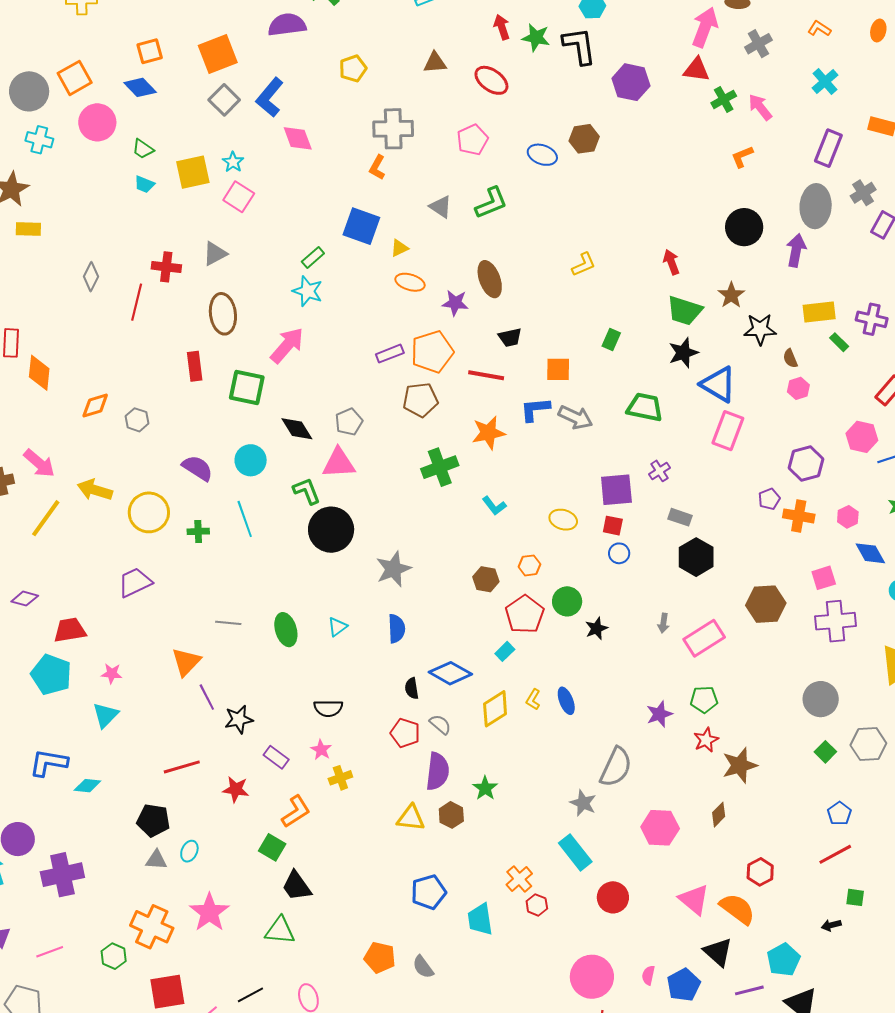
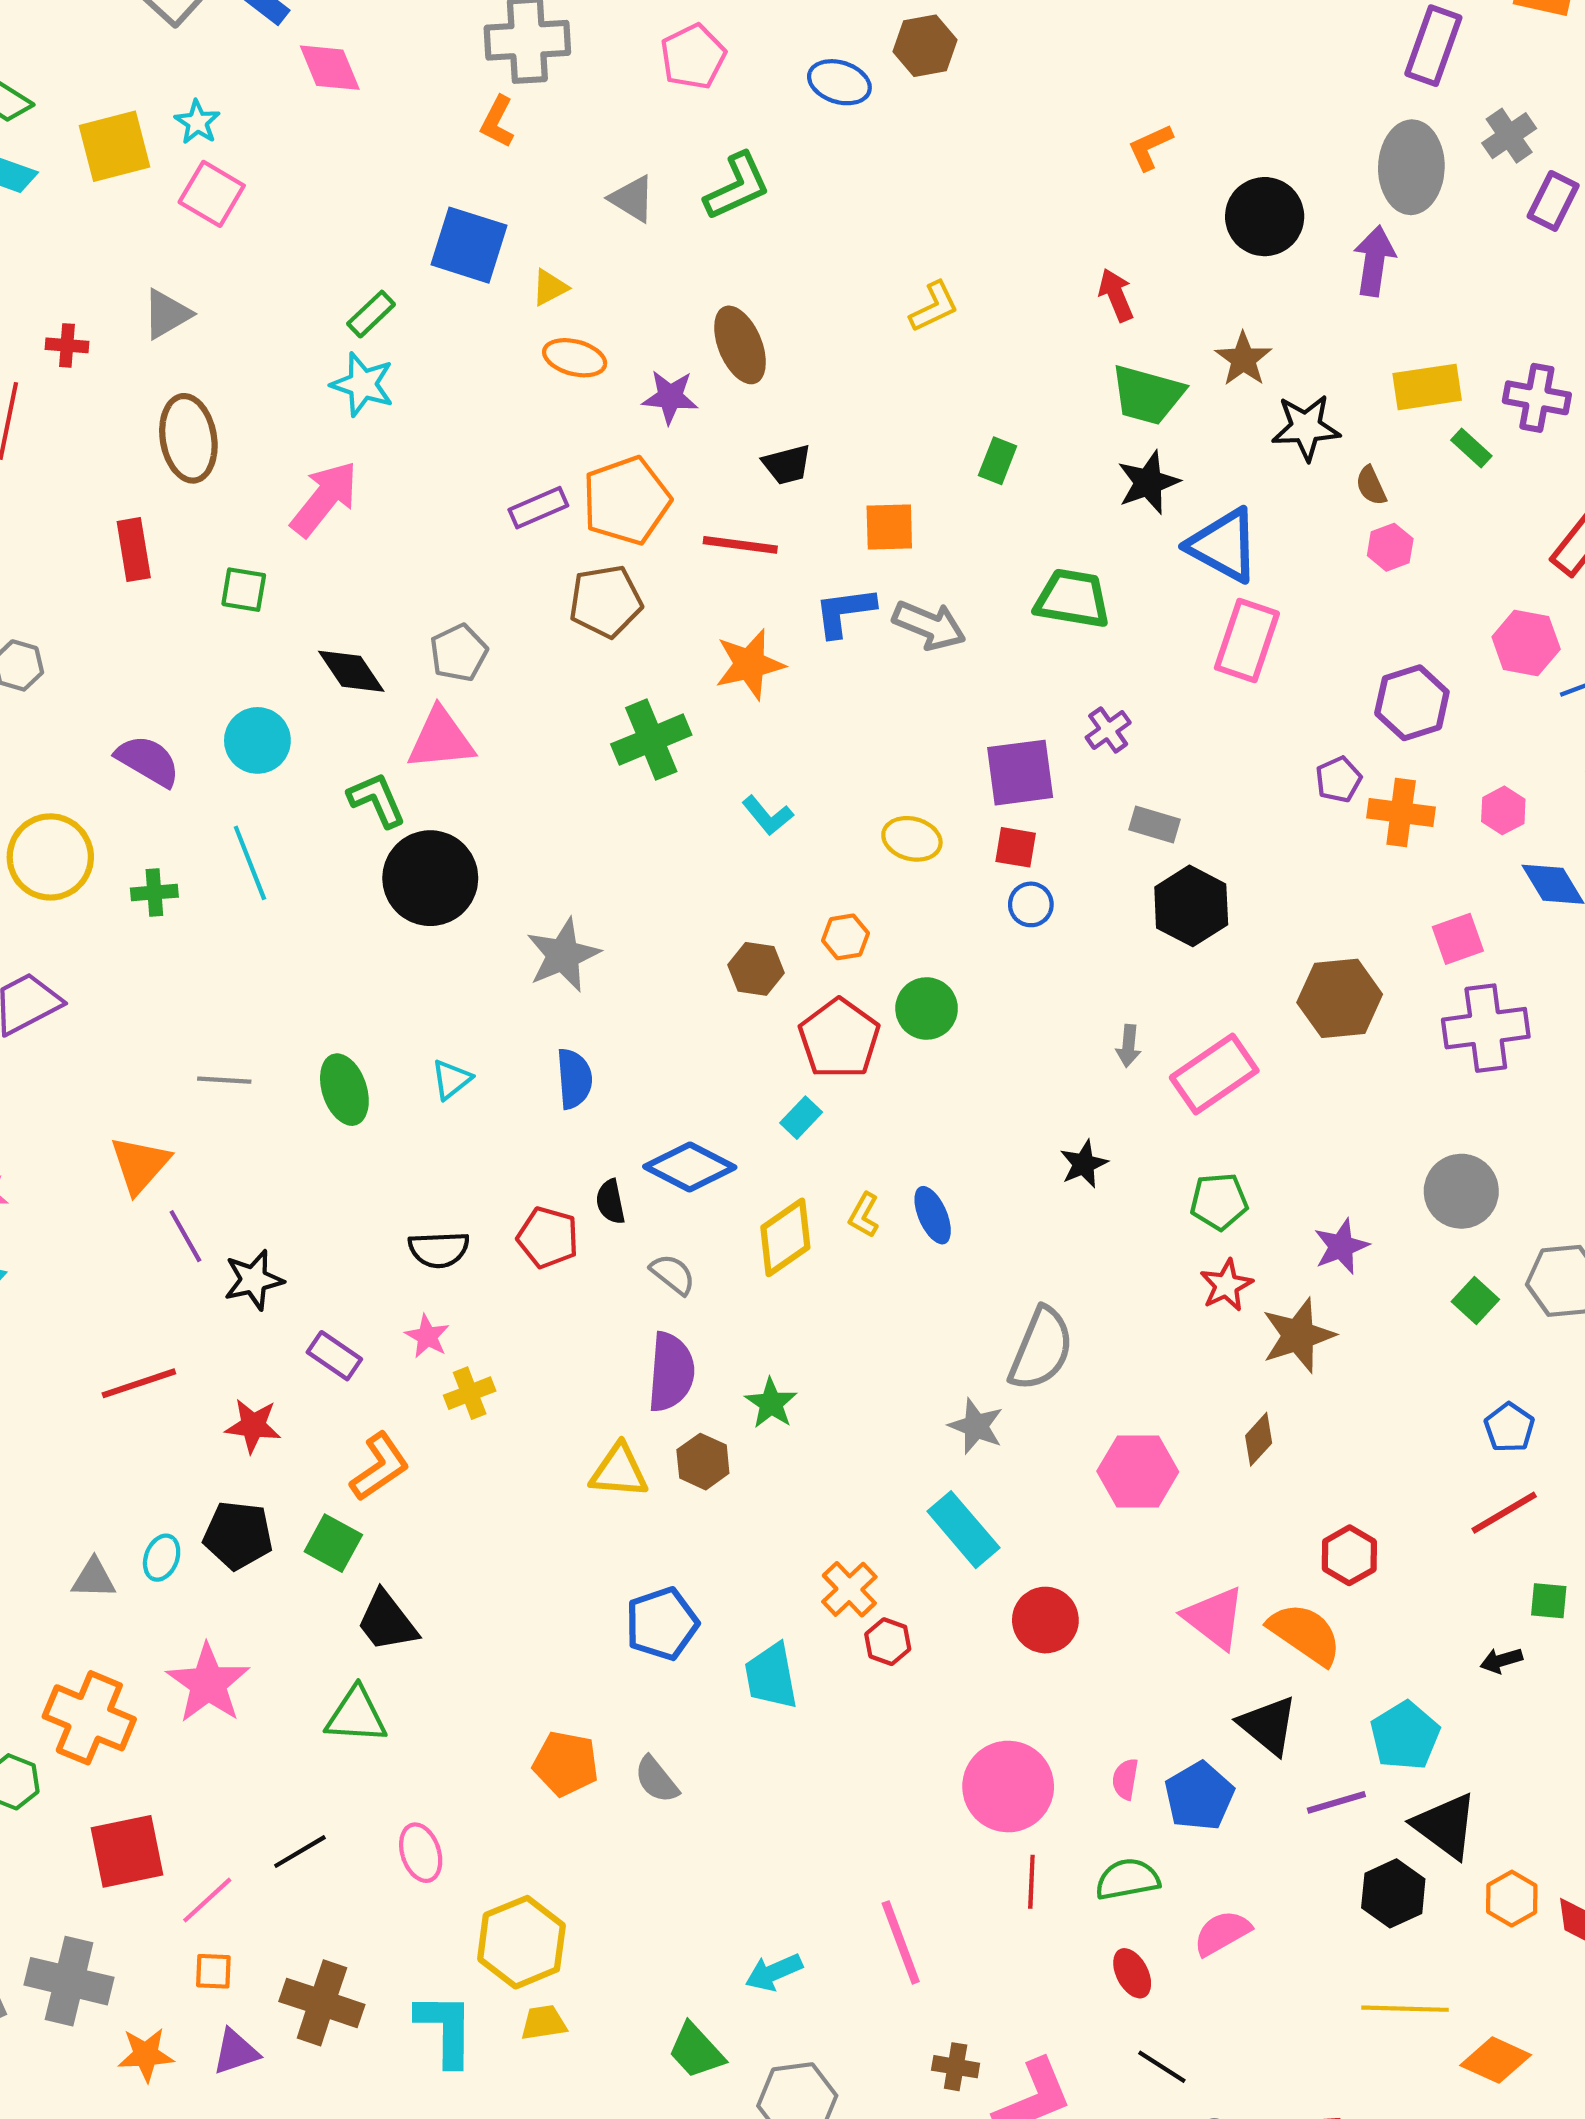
orange L-shape: (742, 157) -> (1150, 147), moved
red cross: (166, 267) -> (67, 345), size x0.7
green square: (247, 388) -> (244, 590), size x0.6
black star: (597, 628) -> (1084, 1164), moved
purple star: (659, 714) -> (1341, 1246), moved
red pentagon: (405, 733) -> (548, 1237), moved
black pentagon: (153, 820) -> (238, 1535), moved

